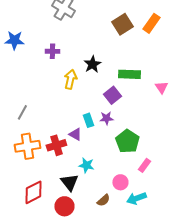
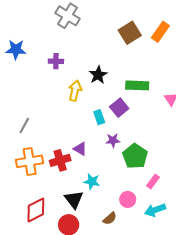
purple star: (106, 118) -> (113, 140), moved
cyan rectangle: (88, 120) -> (99, 117), moved
cyan arrow: (136, 198) -> (155, 210), moved

